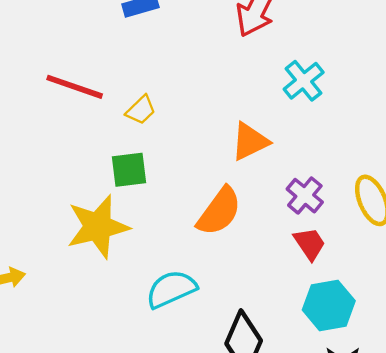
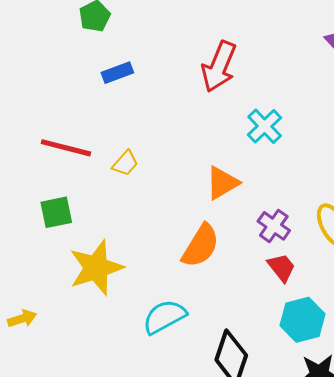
green square: (129, 170) -> (56, 212), moved

